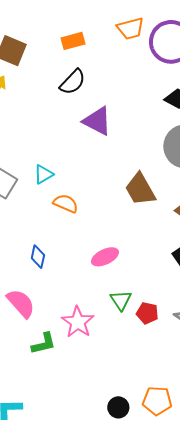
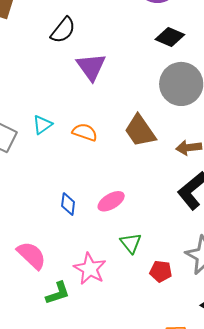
purple triangle: (97, 121) -> (91, 67), turned 32
orange semicircle: (66, 203) -> (85, 132), moved
blue diamond: (38, 257) -> (68, 204), moved
red pentagon: (147, 313) -> (161, 271), moved

